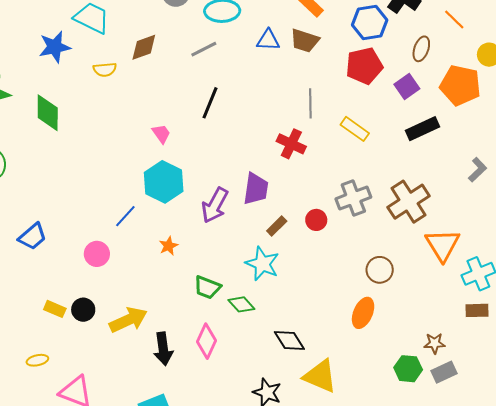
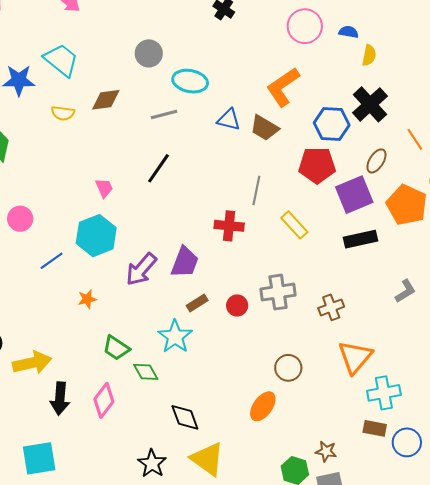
purple square: (407, 86) -> (354, 195), size x1.5
red cross: (291, 144) -> (229, 226), turned -32
brown cross: (409, 202) -> (331, 307), size x0.6
pink circle: (97, 254) -> (20, 219), moved

